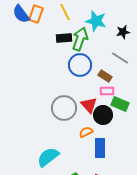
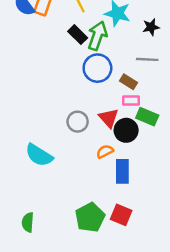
black rectangle: (64, 38) -> (78, 35), turned 49
gray line: (120, 58) -> (147, 59), turned -30
gray circle: (64, 108) -> (78, 122), size x0.7
cyan semicircle: (48, 157) -> (39, 155), moved, turned -110

